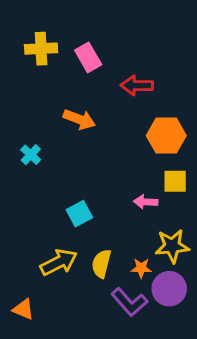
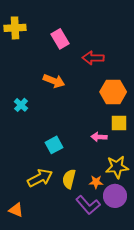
yellow cross: (41, 49) -> (15, 28), moved

